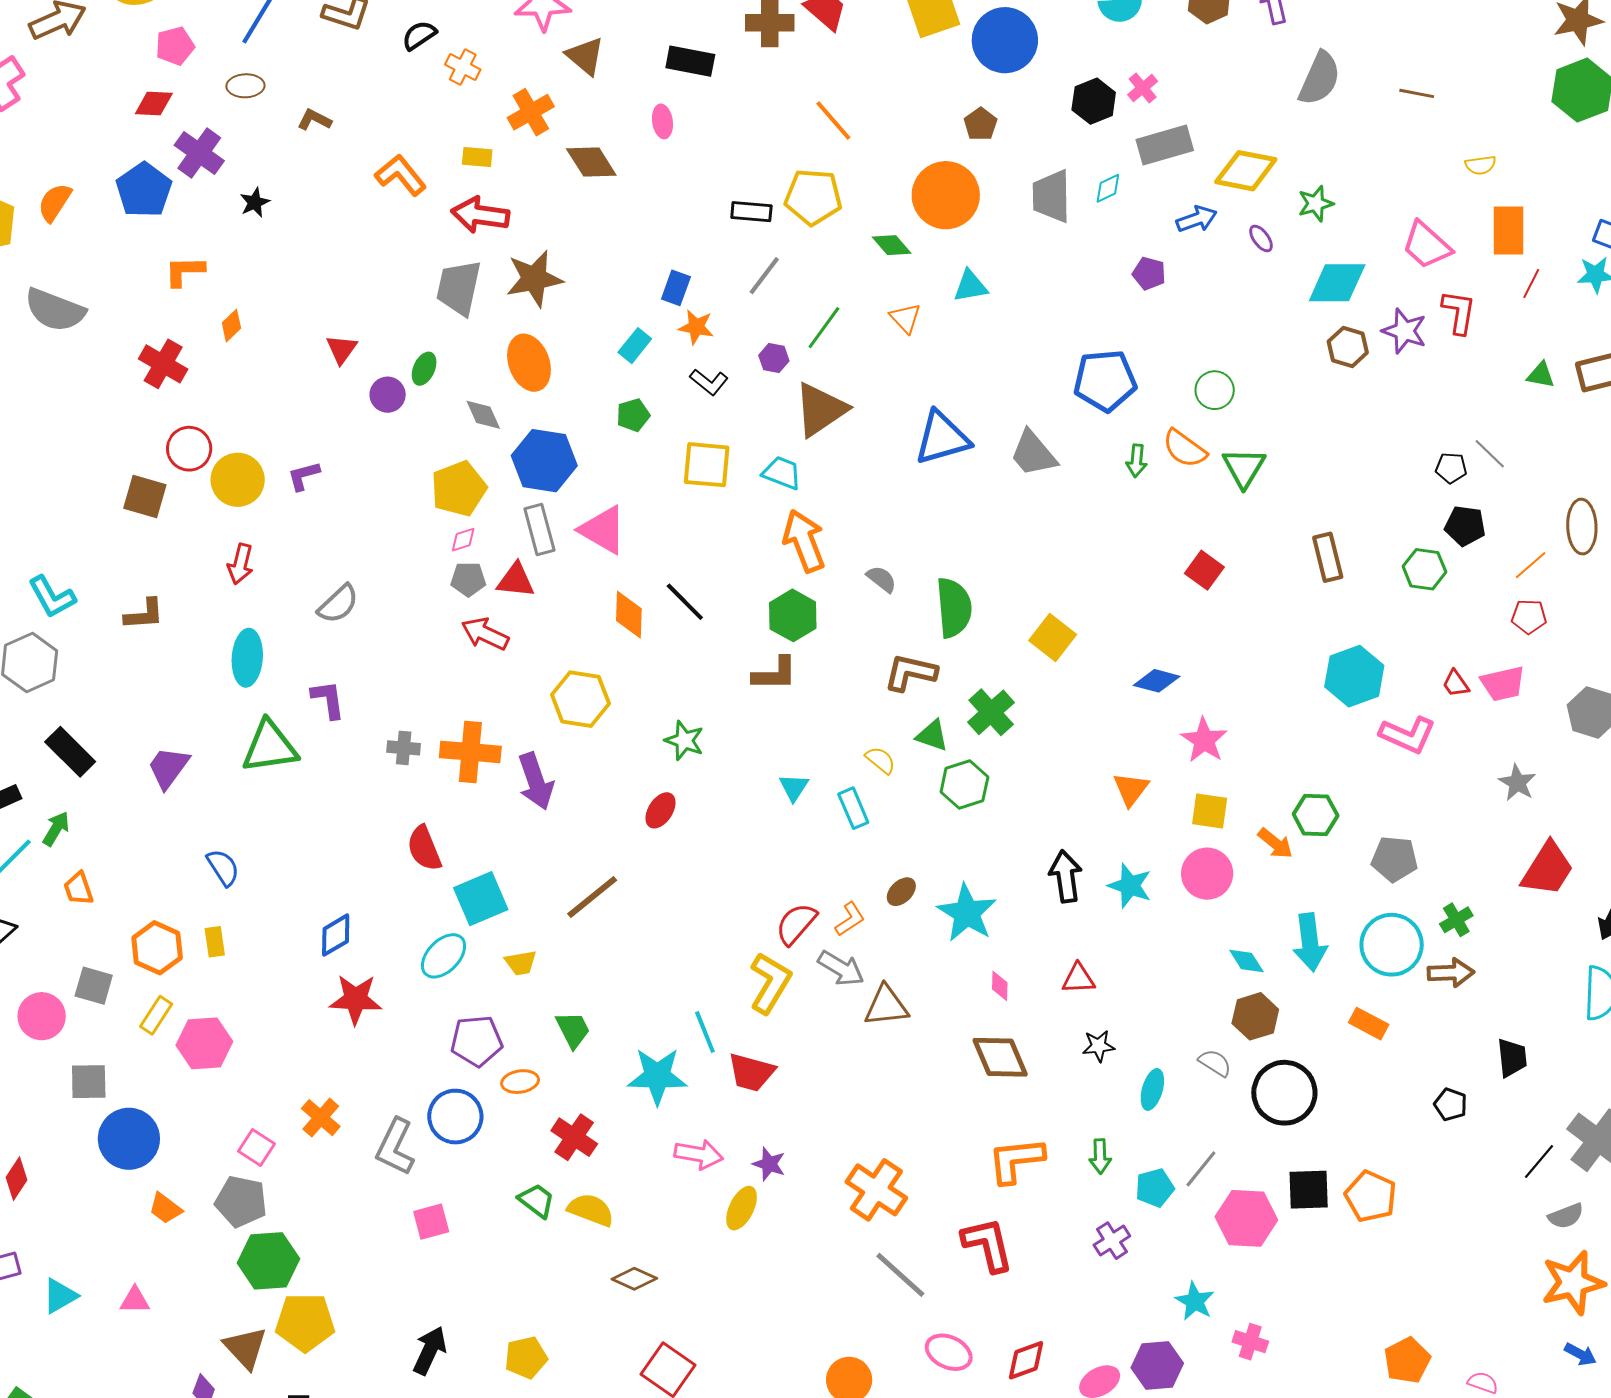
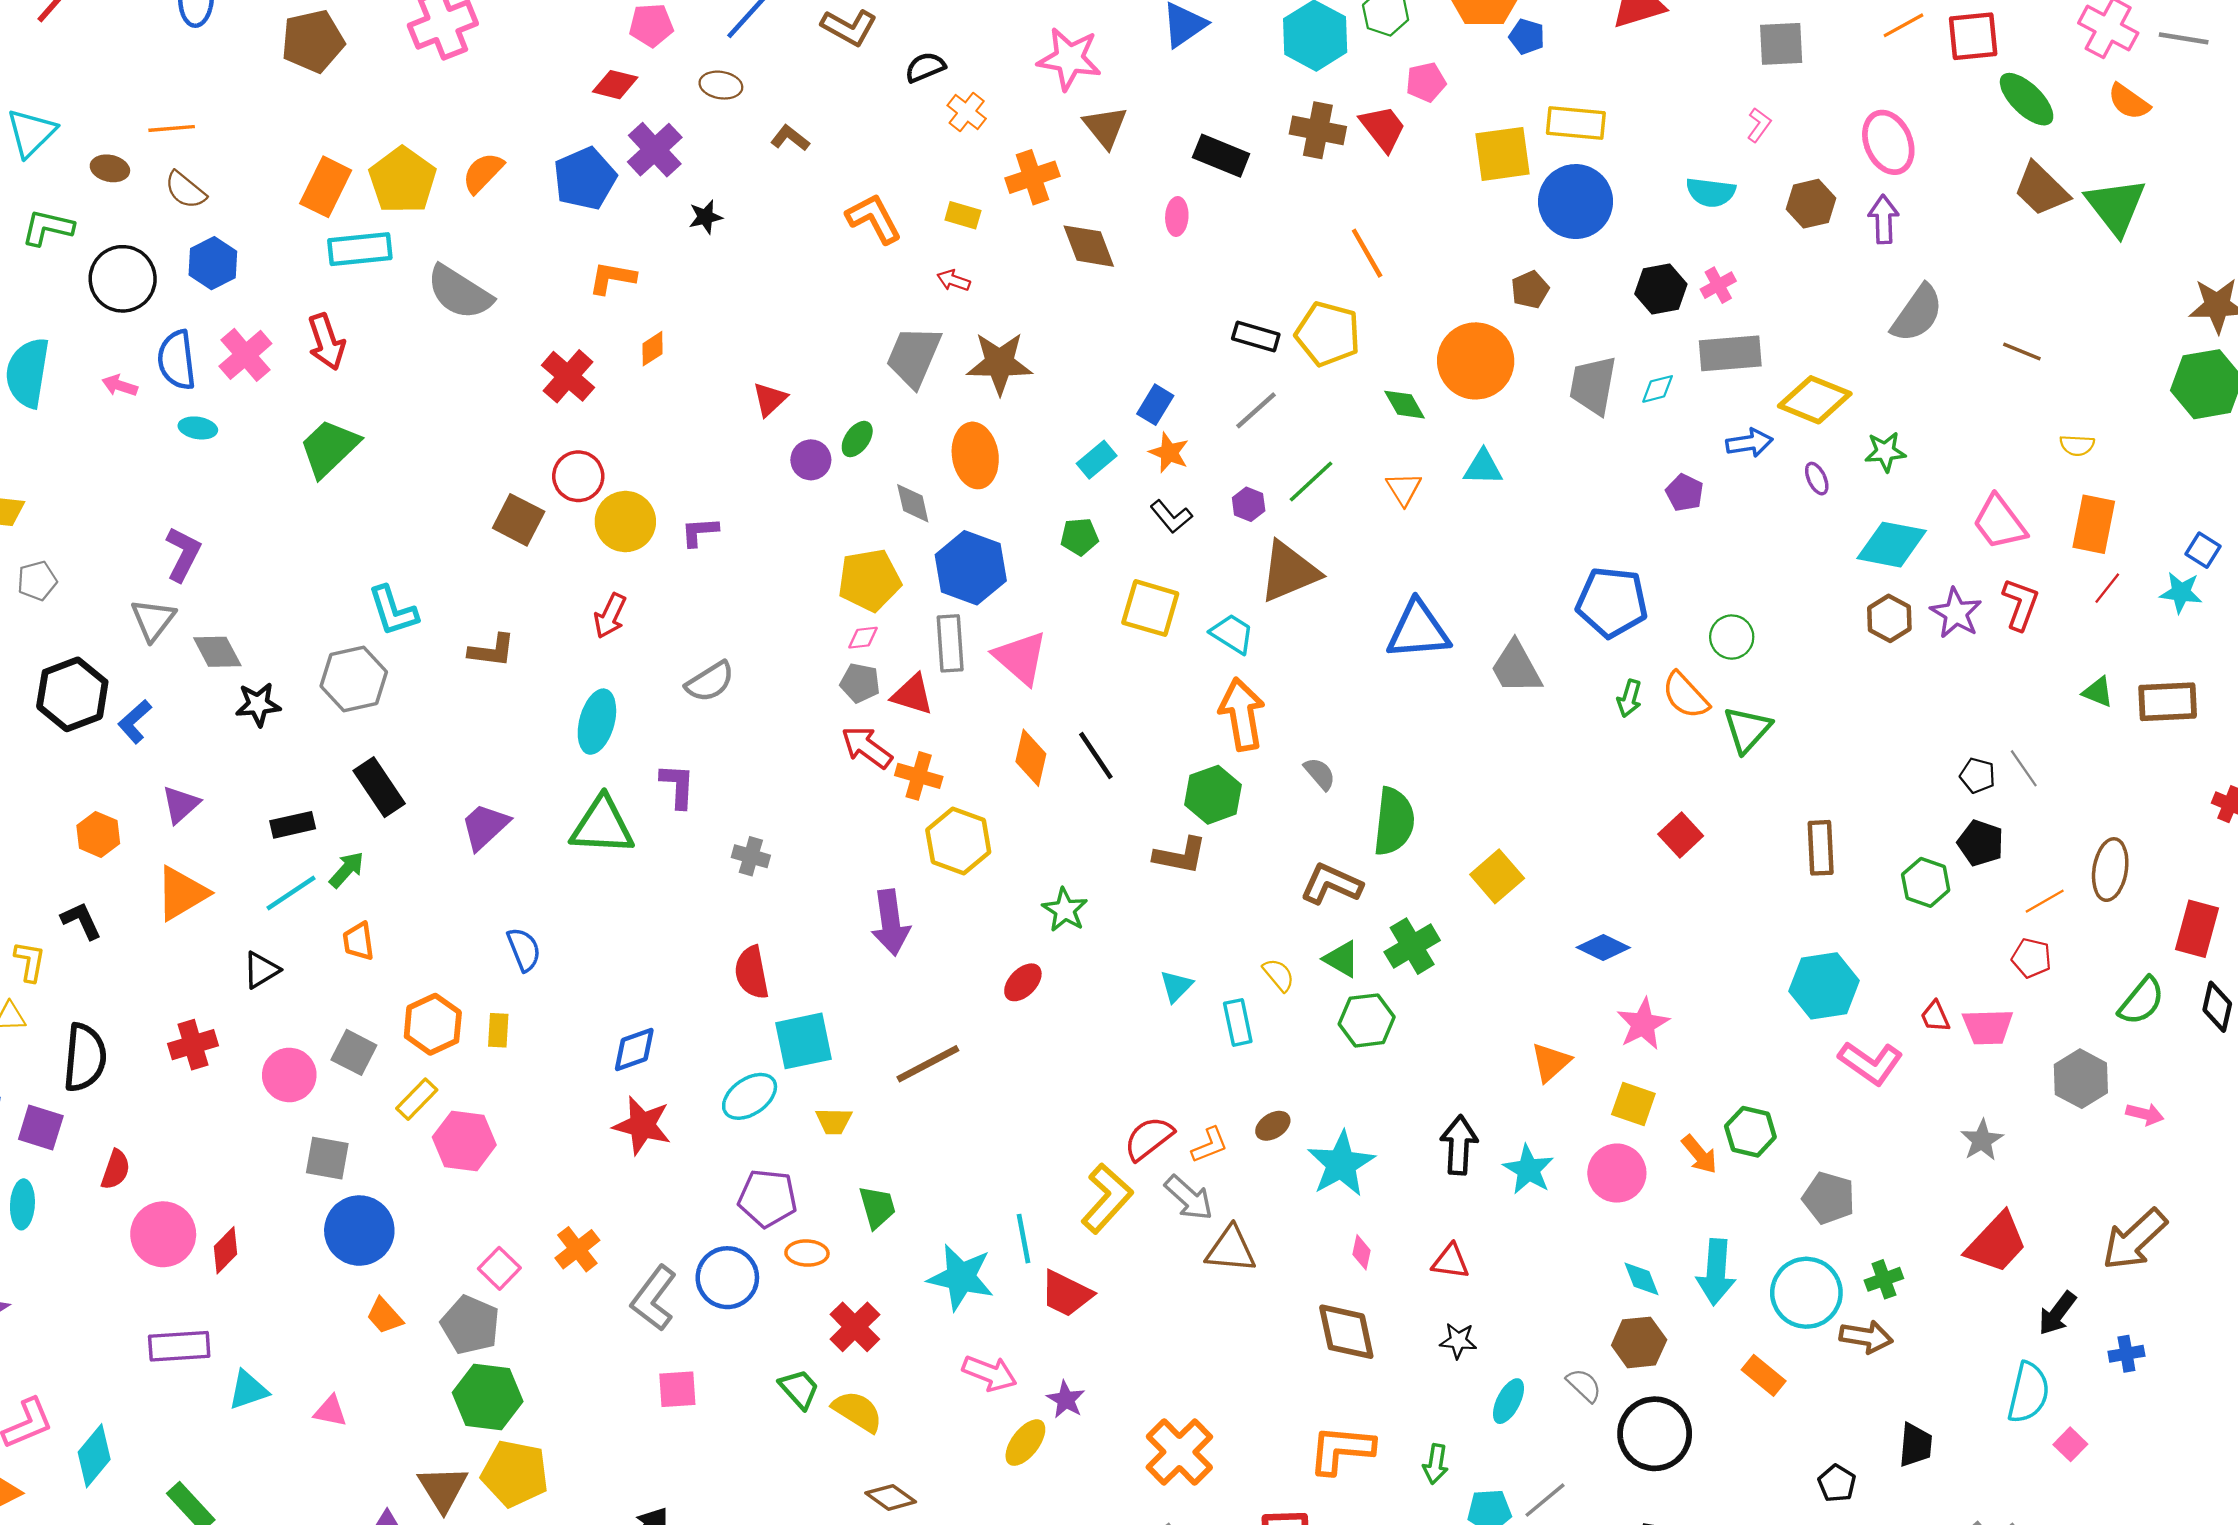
red arrow: (480, 215) -> (954, 280), size x0.5
orange cross: (470, 752) -> (919, 776), moved, size x0.7

